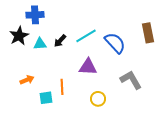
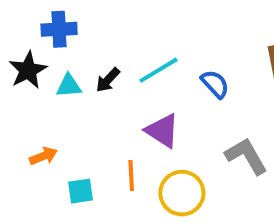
blue semicircle: (115, 43) -> (215, 84), size x0.7
purple triangle: (88, 67) -> (162, 131), turned 30
orange line: (62, 87) -> (131, 176), moved
yellow circle: (98, 99) -> (182, 193), size x1.5

